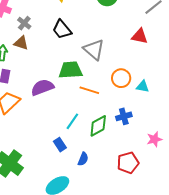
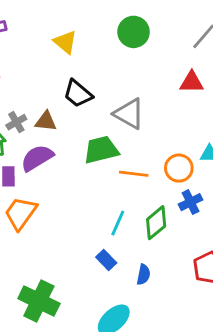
gray cross: (24, 23) -> (16, 122), moved, turned 32
brown triangle: (21, 43) -> (46, 121), moved
orange circle: (121, 78) -> (179, 168), moved
purple semicircle: (42, 87) -> (37, 158), moved

